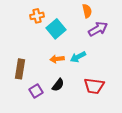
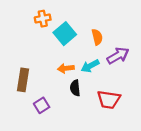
orange semicircle: (87, 11) -> (97, 37), moved
purple arrow: (98, 29) -> (118, 56), moved
black semicircle: (58, 85) -> (75, 88), moved, turned 136

